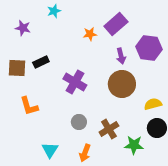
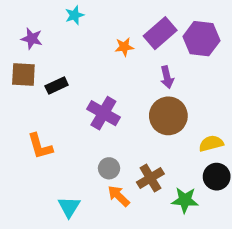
purple hexagon: (149, 48) -> (201, 39), moved
brown square: (17, 68) -> (23, 74), moved
orange arrow: (85, 153) -> (119, 196), moved, turned 114

